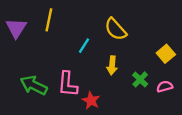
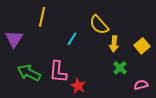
purple triangle: (16, 28) -> (14, 39), moved
yellow arrow: (112, 65) -> (114, 44), moved
pink semicircle: (165, 86) -> (141, 85), moved

